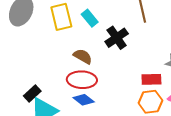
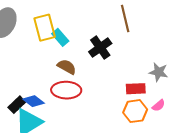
cyan rectangle: (90, 18) -> (60, 37), moved
blue diamond: (84, 100) -> (33, 101), moved

